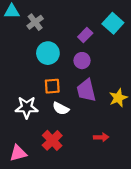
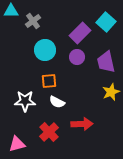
purple rectangle: (85, 35) -> (80, 33), size x1.5
purple trapezoid: (86, 90) -> (106, 62), moved
red arrow: (101, 137) -> (82, 124), moved, size x1.5

